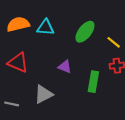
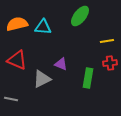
green ellipse: (85, 32) -> (80, 16), moved
yellow line: (114, 42) -> (107, 41), turned -48
gray triangle: (44, 94) -> (42, 79), moved

